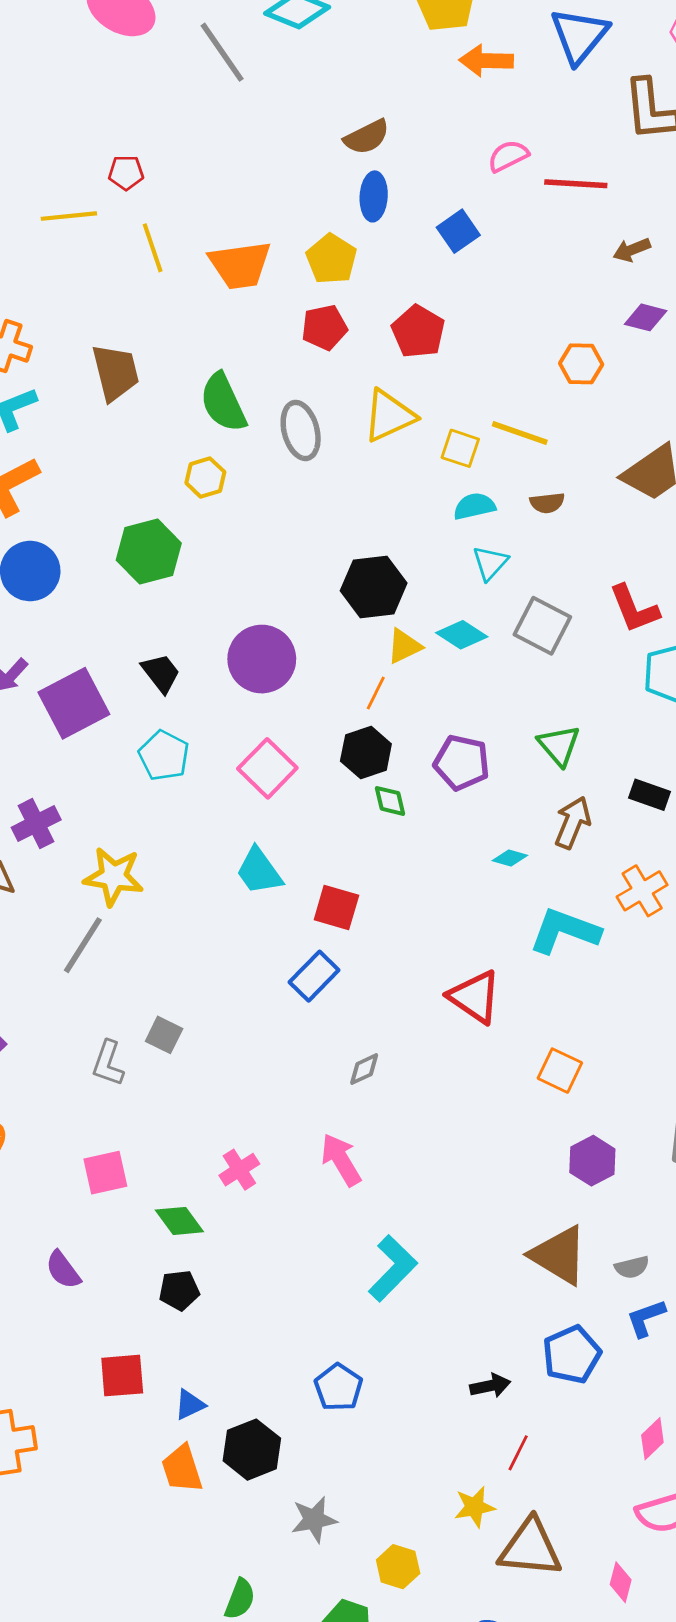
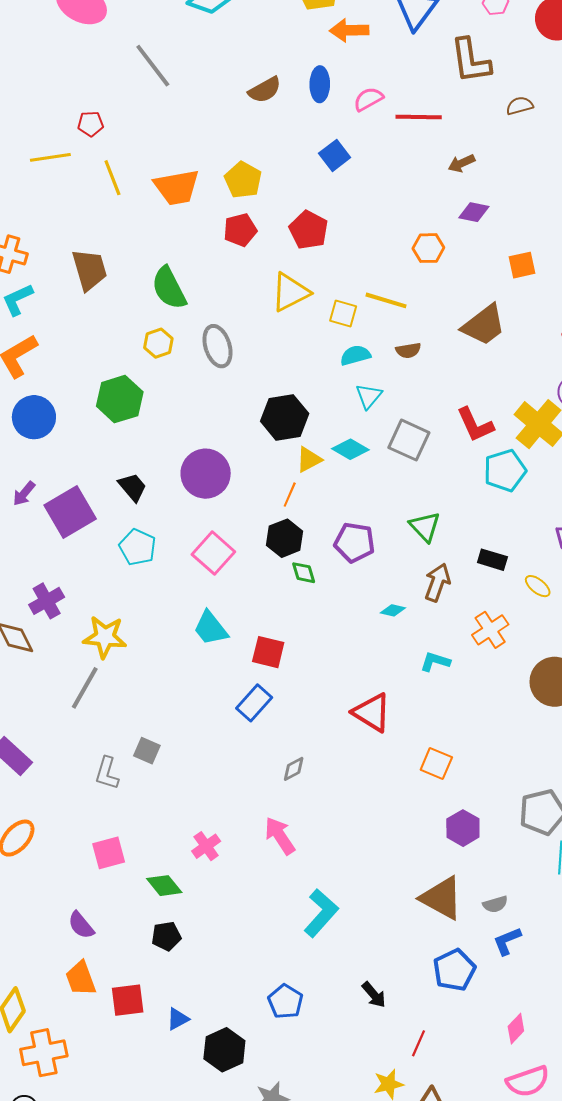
gray line: (222, 52) -> (153, 66), moved
blue ellipse: (374, 196) -> (320, 84), moved
gray ellipse: (301, 430) -> (217, 346), moved
cyan L-shape: (565, 931) -> (435, 662), size x0.6
black arrow: (490, 1386) -> (374, 995), moved, turned 64
orange trapezoid: (182, 1469) -> (81, 978), moved

